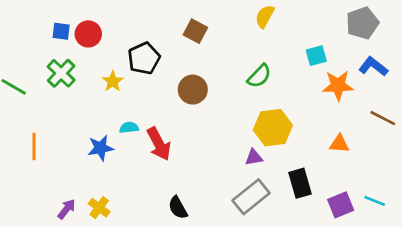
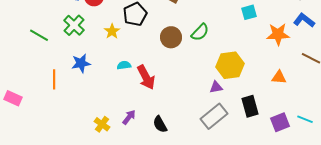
cyan square: (316, 56) -> (249, 12), moved
green semicircle: (259, 76) -> (200, 32), moved
blue star: (100, 148) -> (81, 63), moved
purple arrow: (67, 209) -> (129, 117), moved

